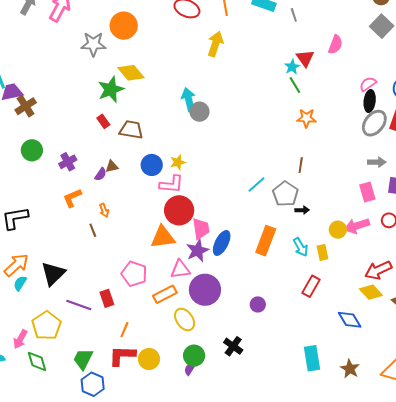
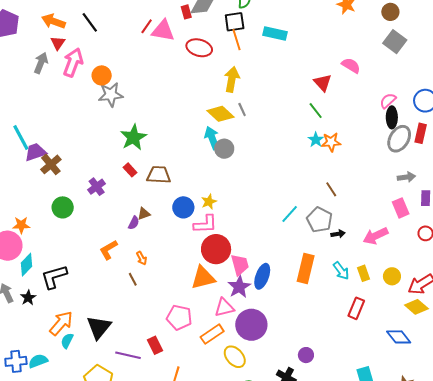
gray line: (294, 15) -> (242, 109), moved
orange circle: (124, 26) -> (102, 75), moved, size x0.7
pink semicircle: (335, 45) -> (351, 65), turned -72
cyan star: (292, 67) -> (316, 140), moved
yellow diamond: (131, 73) -> (220, 114), moved
purple cross: (68, 162) -> (97, 187), moved
brown line: (301, 165) -> (331, 189), turned -35
pink arrow: (357, 226) -> (376, 236), moved
yellow circle: (338, 230) -> (392, 276), moved
purple circle: (258, 304) -> (306, 355), moved

